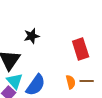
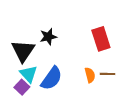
black star: (32, 36) -> (48, 37), moved

